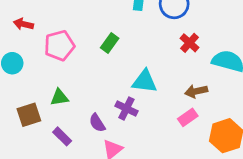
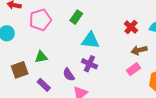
red cross: (190, 43) -> (131, 27), moved
cyan triangle: (145, 81) -> (90, 40), moved

